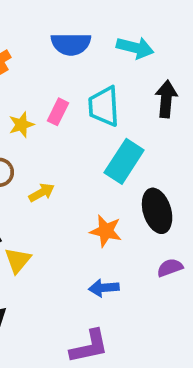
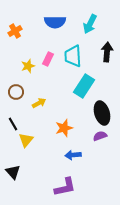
cyan arrow: (135, 48) -> (90, 24), turned 102
orange star: (106, 231) -> (64, 128), moved, turned -30
purple semicircle: (170, 268) -> (100, 136), moved

